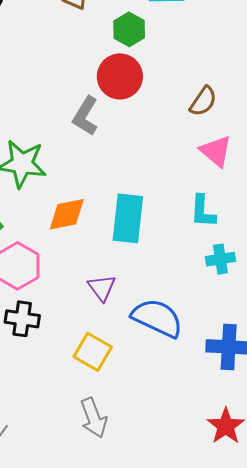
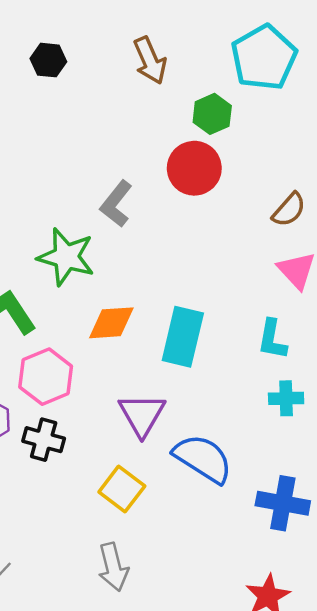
gray L-shape: (85, 116) -> (116, 204), moved
purple triangle: (102, 288) -> (142, 415), size x1.4

